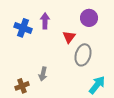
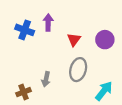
purple circle: (89, 18) -> (105, 40), moved
gray ellipse: (83, 55) -> (78, 70), moved

